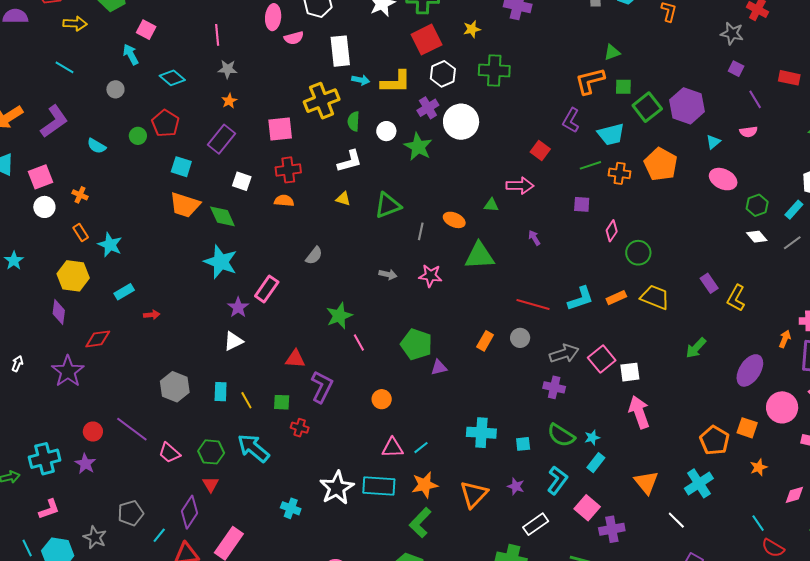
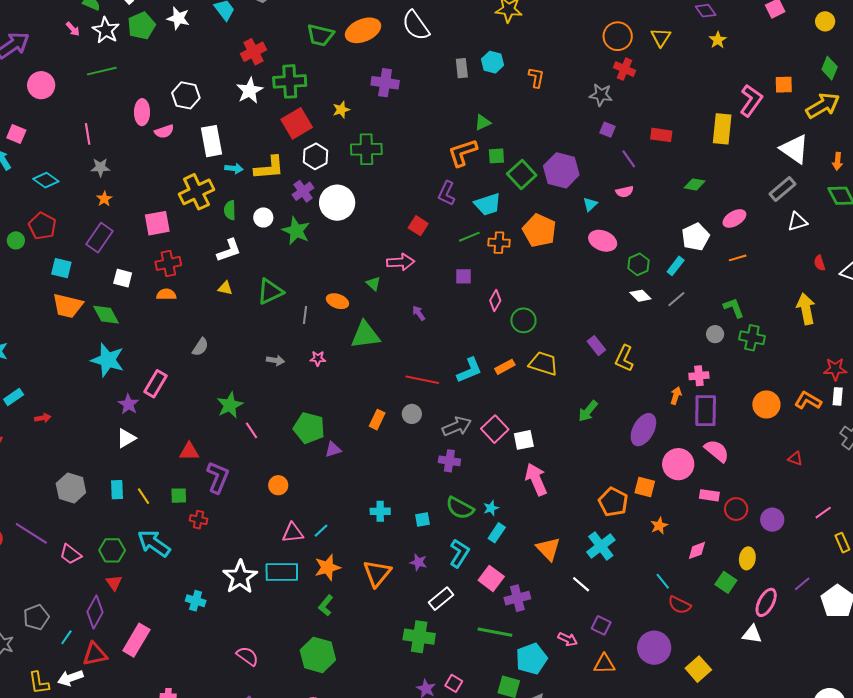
green triangle: (491, 205) -> (373, 284), turned 42
pink star: (430, 276) -> (318, 358), size x0.7
cyan cross: (481, 433) -> (380, 511), size x0.7
green L-shape: (420, 523) -> (326, 605), size x0.7

